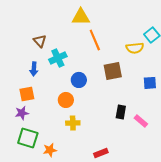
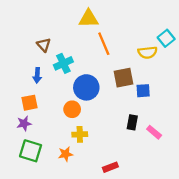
blue circle: (79, 80) -> (86, 87), size x1.5
blue square: (150, 83) -> (143, 91), moved
orange star: (50, 150) -> (66, 154), moved

